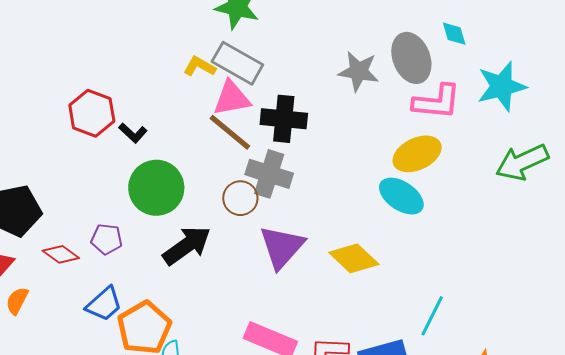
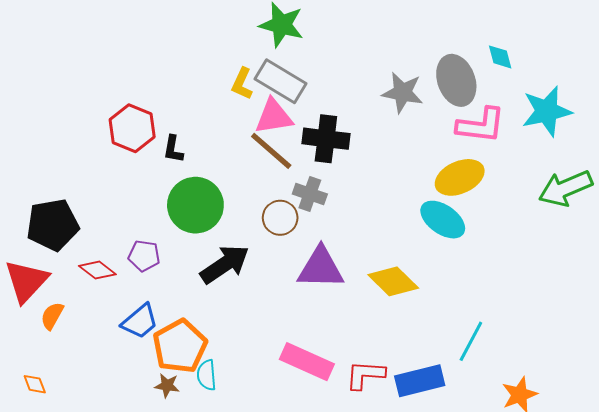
yellow L-shape: (199, 66) -> (242, 84), turned -96
black L-shape: (133, 133) -> (173, 149), turned 56
gray cross: (269, 174) -> (310, 194), size x0.7
purple triangle: (282, 247) -> (321, 268), turned 48

